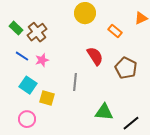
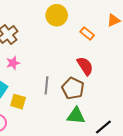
red semicircle: (95, 56) -> (85, 66), moved
brown pentagon: (126, 68) -> (73, 88), moved

